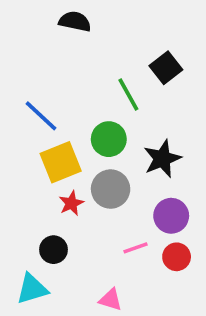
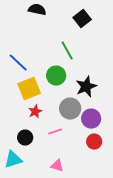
black square: (166, 68) -> (82, 19), moved
gray circle: (111, 189) -> (70, 109), moved
pink line: (136, 248) -> (55, 132), moved

